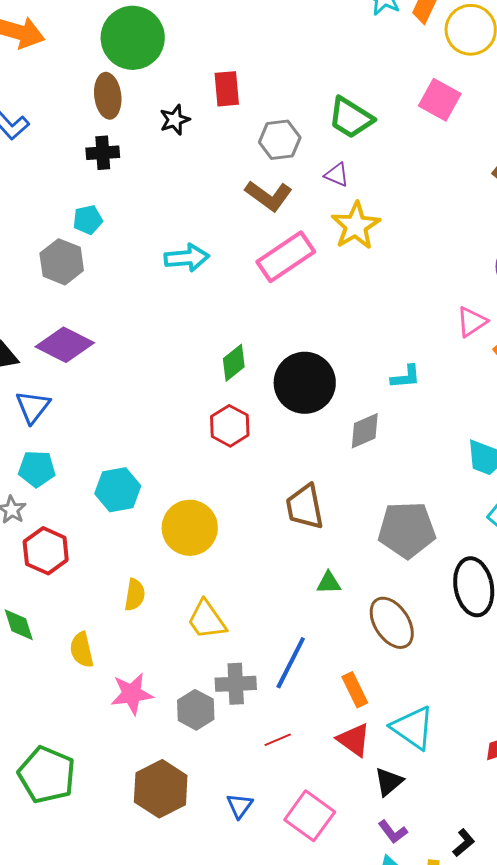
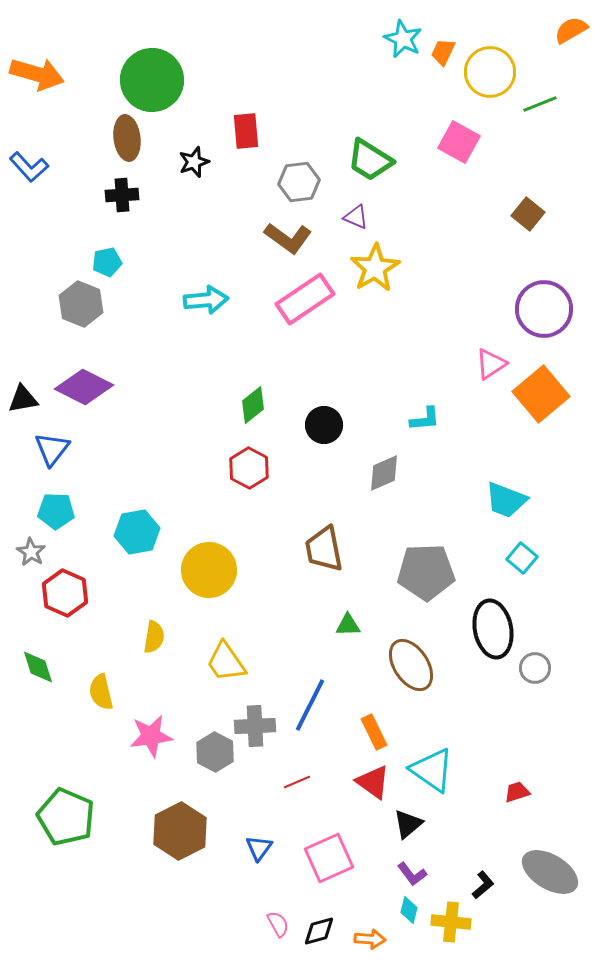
black circle: (305, 383) -> (324, 425), size x0.6
pink square: (310, 816) -> (329, 858), turned 30

